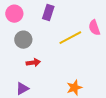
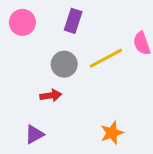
gray circle: (23, 40) -> (64, 64), moved

